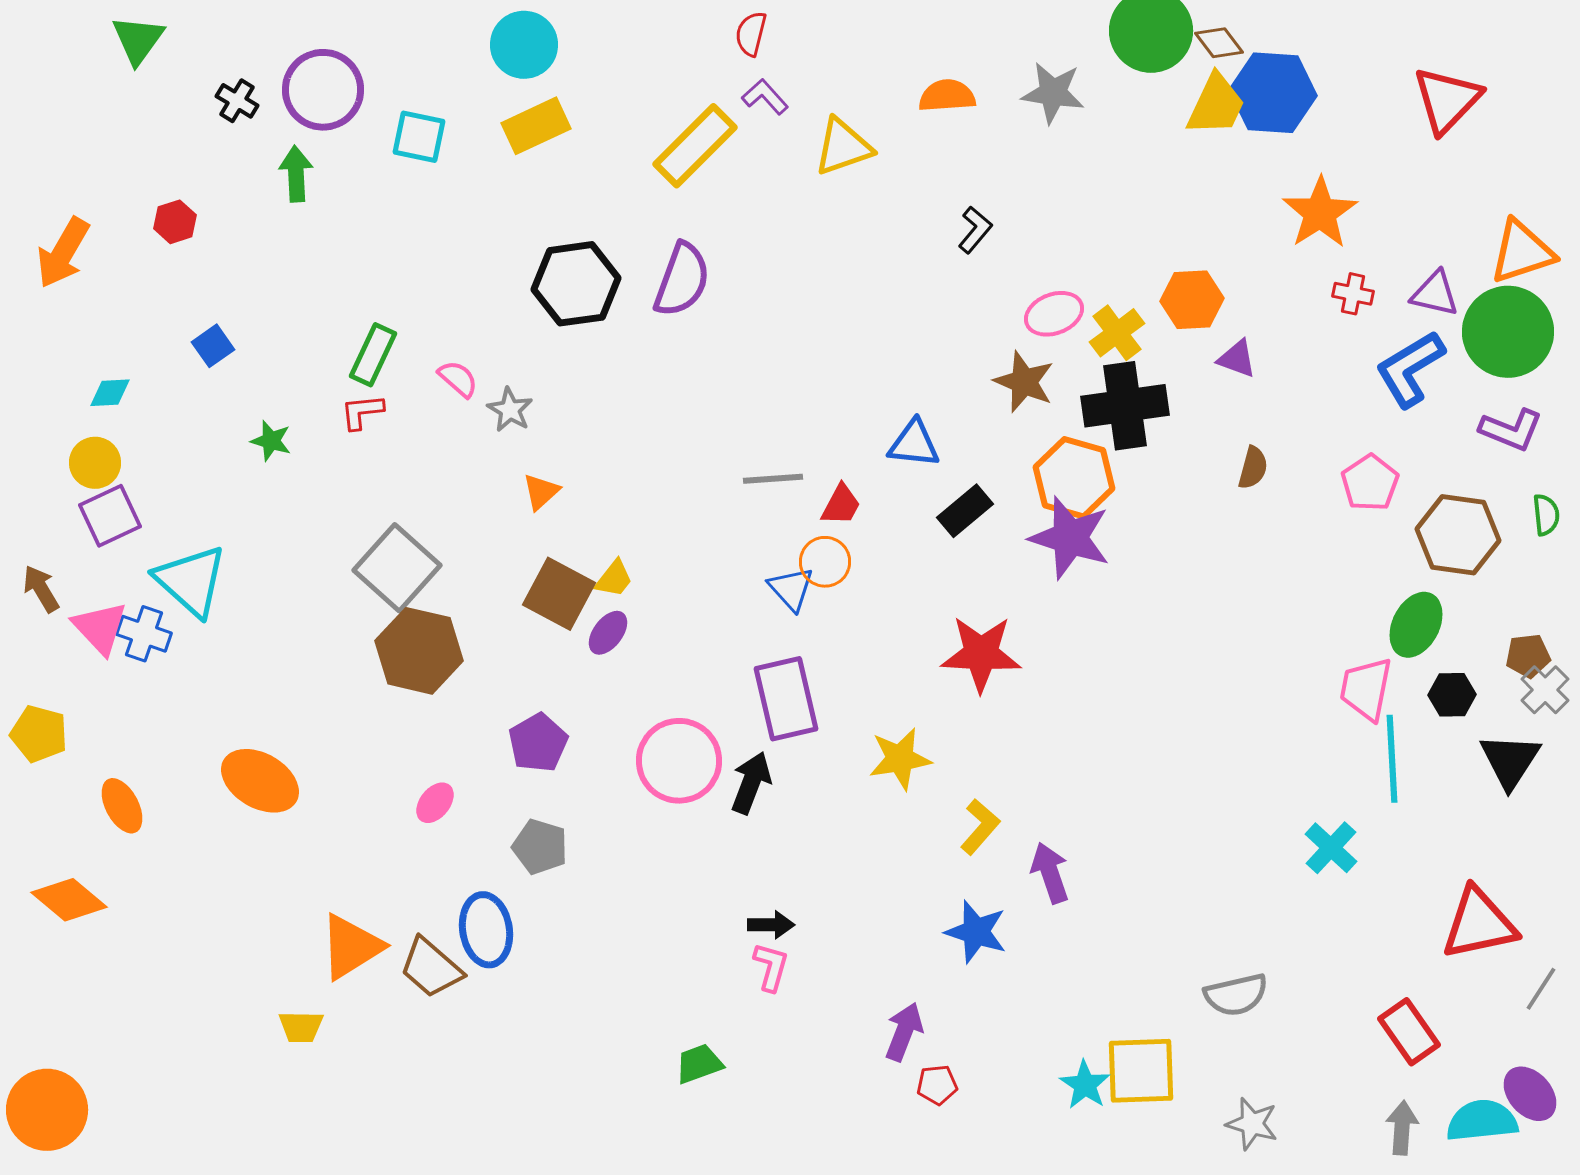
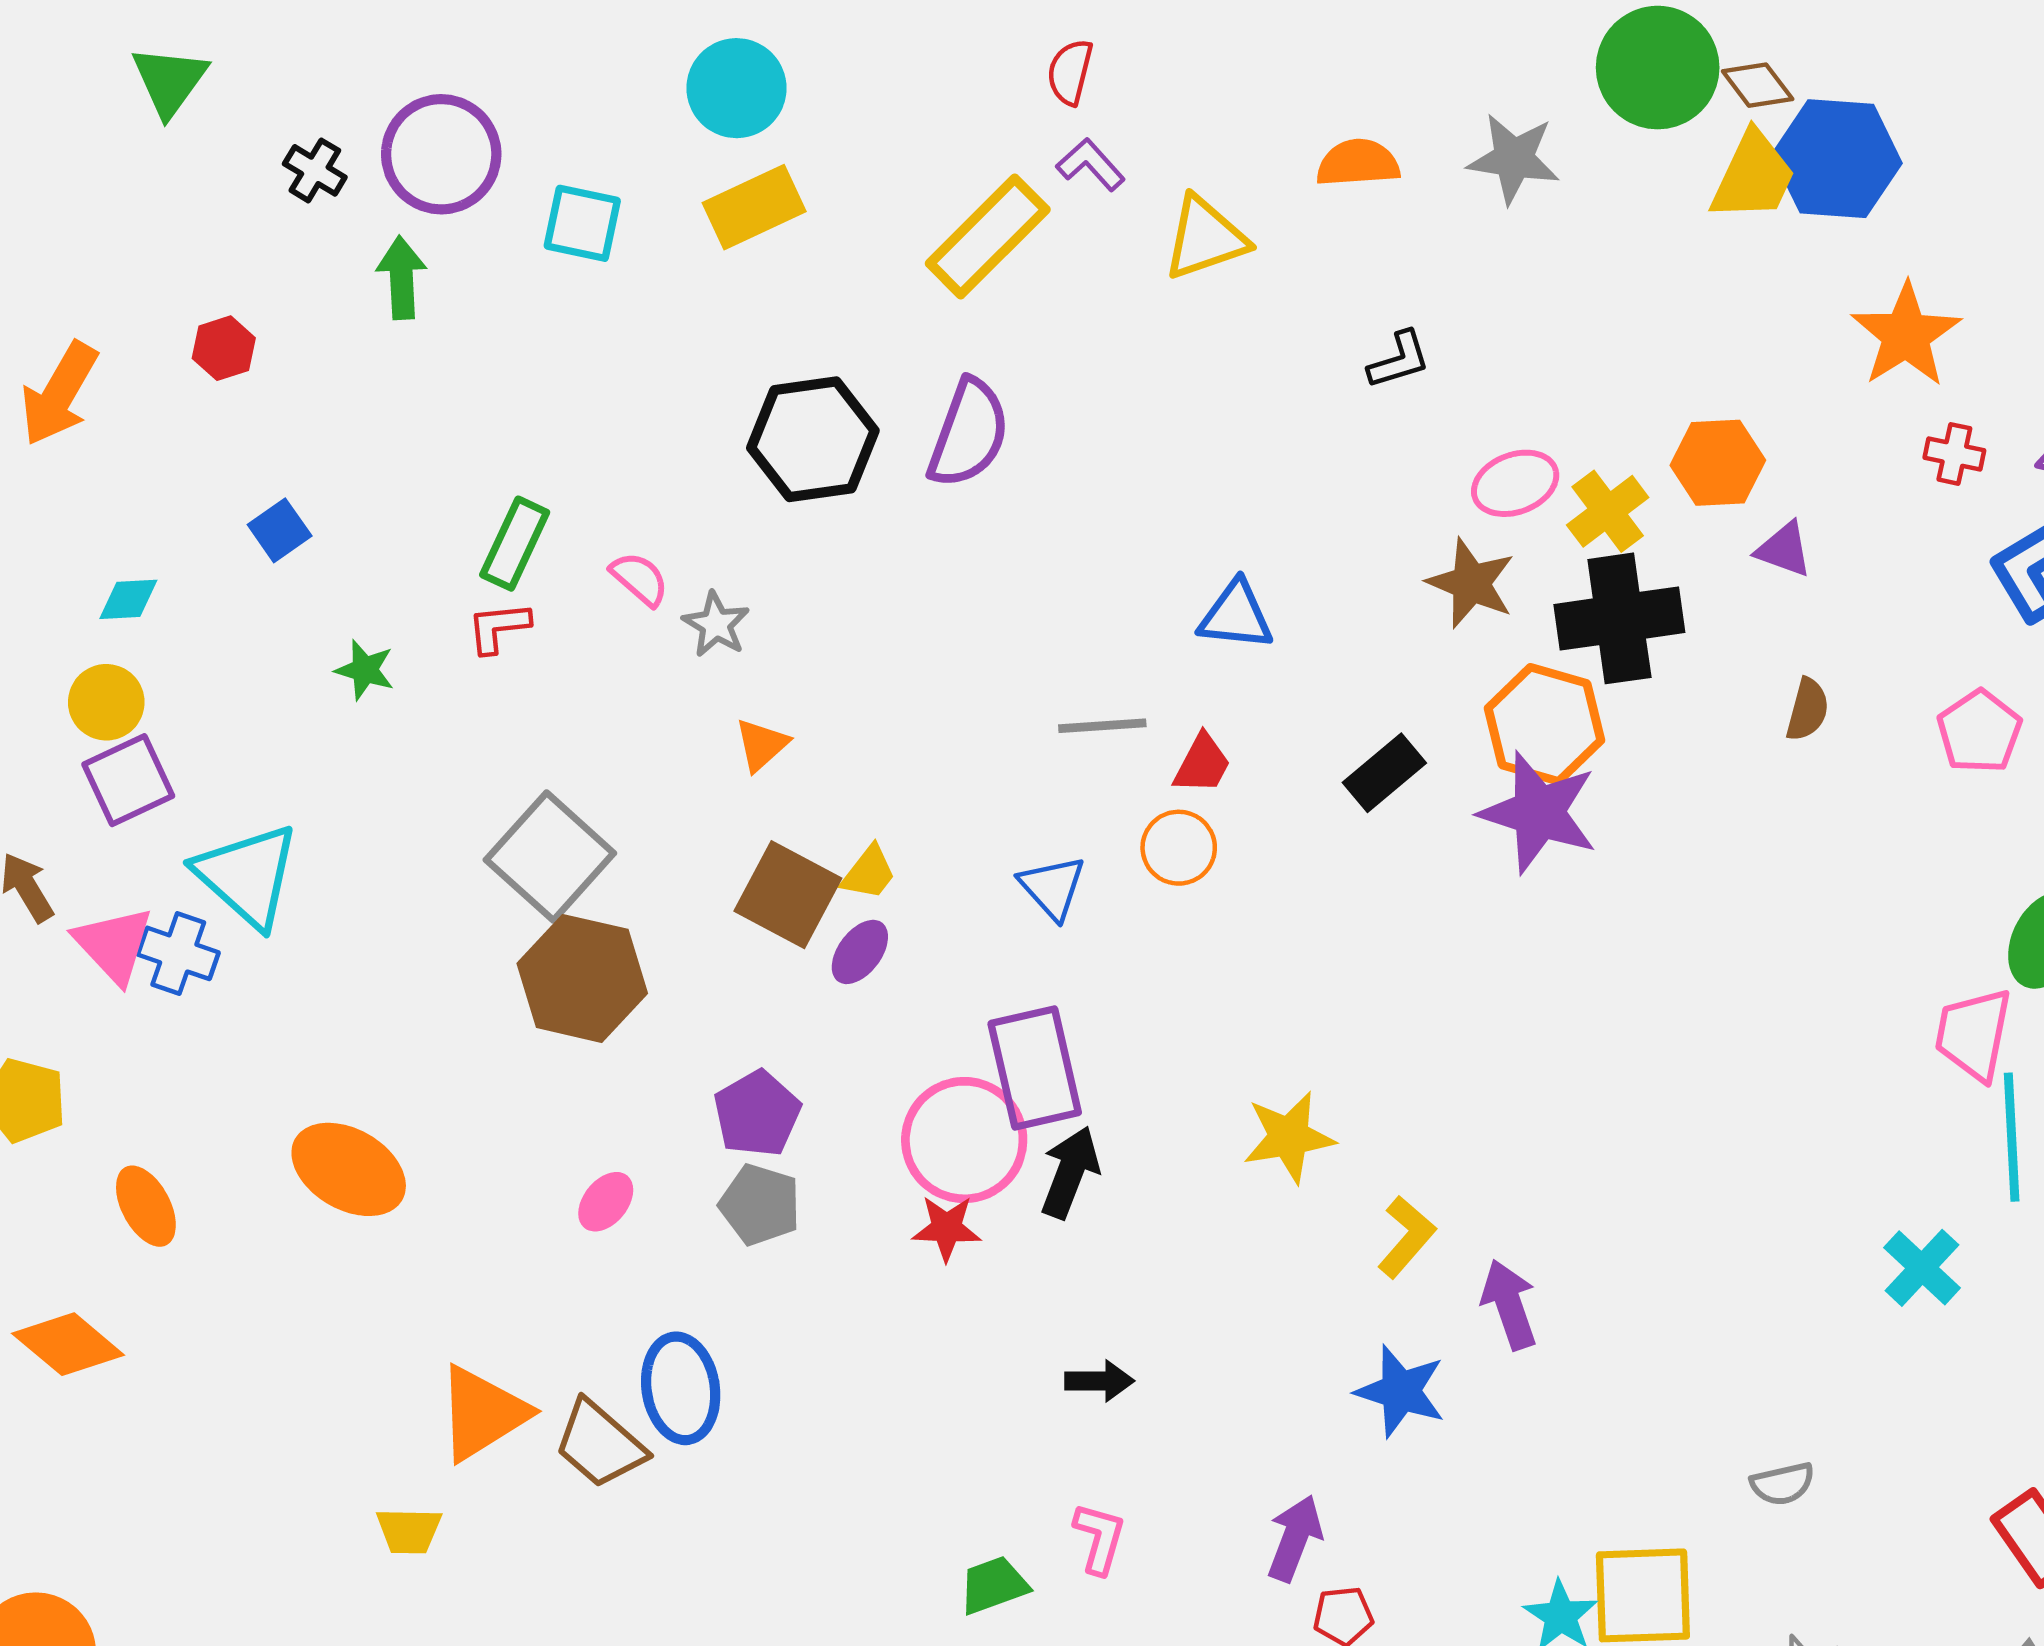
black L-shape: (975, 230) -> (1399, 360), turned 33
blue triangle: (914, 444) -> (1236, 616), moved
blue triangle: (791, 589) -> (1052, 887), moved
red star: (981, 654) -> (947, 1228), moved, size x0.6
purple rectangle: (786, 699) -> (1035, 1068), moved
gray pentagon: (540, 847) -> (760, 1205), moved
pink L-shape: (771, 967) -> (1099, 1538), moved
gray semicircle: (1236, 995) -> (1782, 1484), size x0.7

